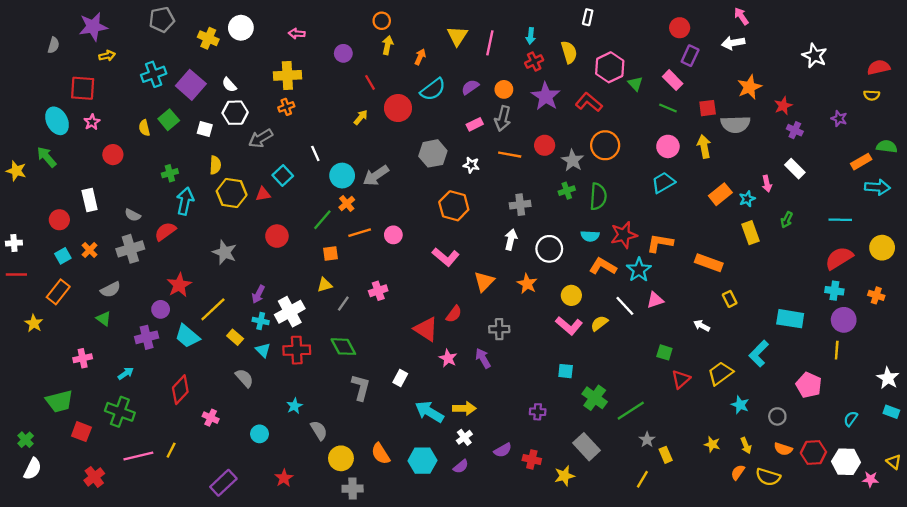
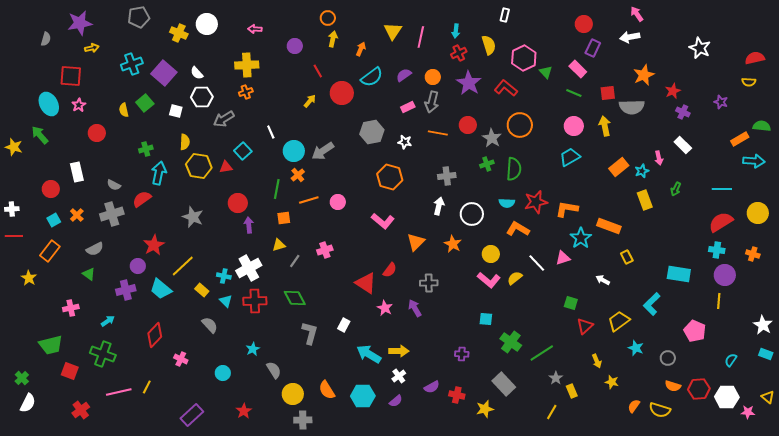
green line: (322, 220) -> (277, 189), turned -30
cyan star: (639, 270) -> (581, 238), moved
purple arrow: (258, 294) -> (249, 225), moved, turned 147
yellow arrow: (746, 446) -> (597, 361), moved

